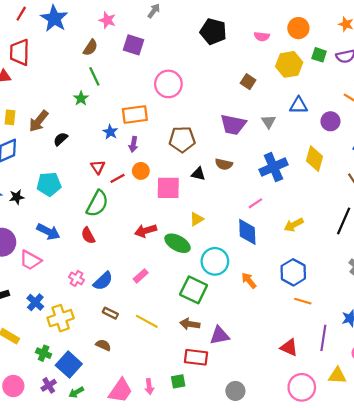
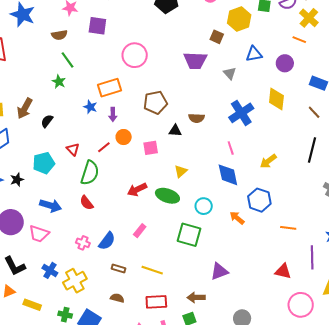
brown semicircle: (90, 48) -> (59, 35), turned 56
brown square: (248, 82) -> (217, 37), moved
purple trapezoid: (233, 125) -> (195, 61), moved
red triangle: (98, 167) -> (73, 149), moved
pink square: (168, 188) -> (151, 148), size x0.7
pink line: (255, 203) -> (231, 148), turned -64
cyan circle: (215, 261) -> (204, 206), size x0.7
blue hexagon: (293, 272) -> (259, 200), moved
brown arrow: (190, 324) -> (196, 297), moved
red rectangle: (196, 357) -> (156, 302), moved

